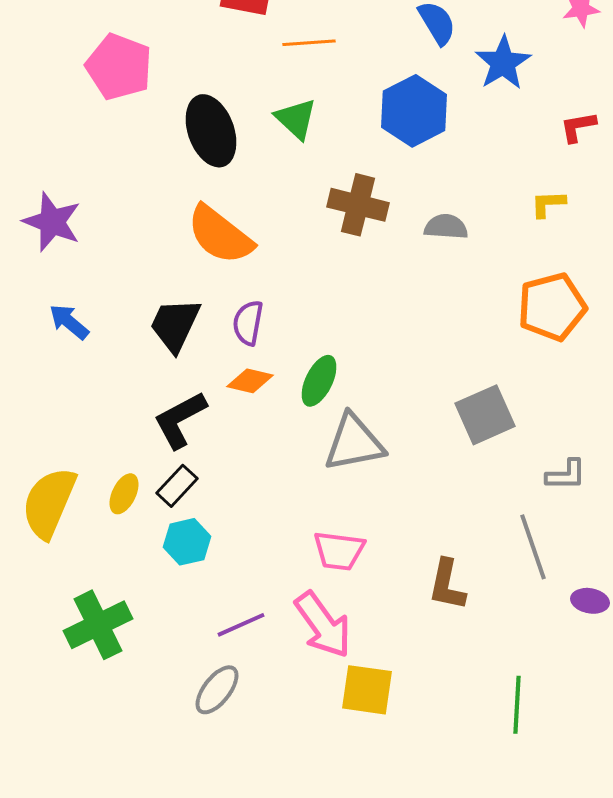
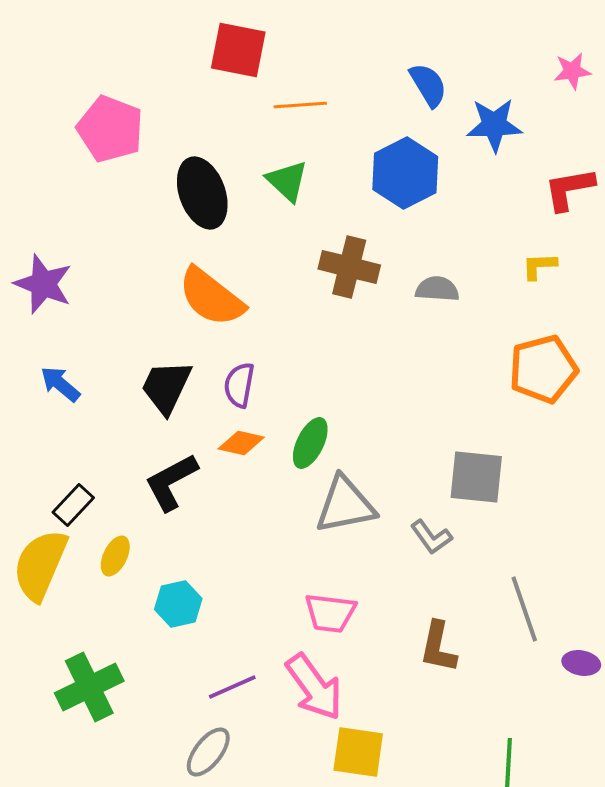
blue star: (503, 63) -> (494, 125), turned 30
red L-shape: (578, 127) -> (569, 189), size x1.4
gray square: (485, 415) -> (476, 477), turned 30
gray L-shape: (566, 475) -> (431, 537), moved, turned 54
black rectangle: (177, 486) -> (73, 505), moved

